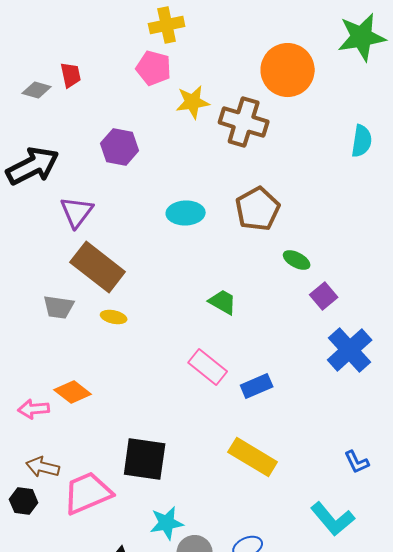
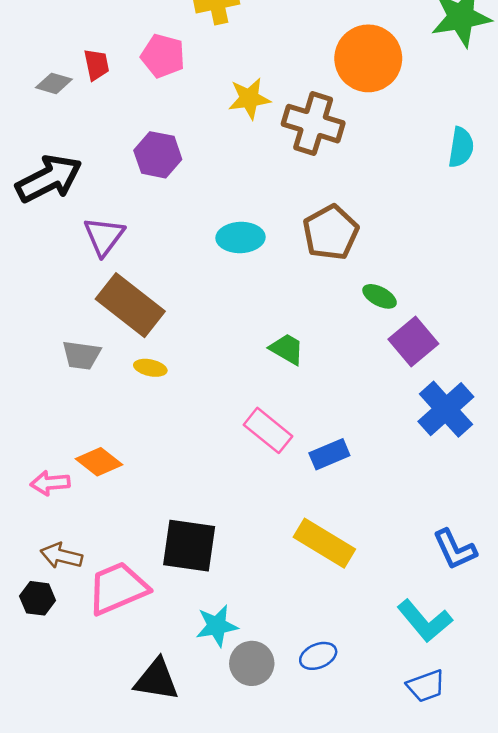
pink pentagon: (154, 68) -> (163, 56), moved
purple square: (324, 296) -> (413, 341), size x1.4
blue L-shape: (357, 462) -> (455, 549), size x1.4

